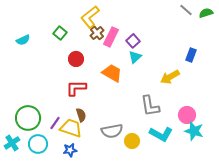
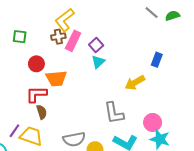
yellow L-shape: (90, 17) -> (65, 20), moved
green square: (60, 33) -> (20, 37), turned -32
brown cross: (97, 33) -> (58, 37), turned 32
orange trapezoid: (112, 73) -> (56, 78), moved, turned 145
brown semicircle: (81, 115) -> (42, 112), moved

